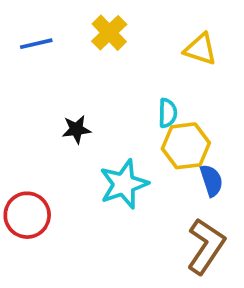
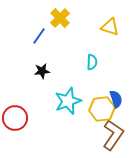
blue line: (36, 44) -> (39, 36), moved, turned -42
yellow hexagon: (186, 146) -> (102, 109), moved

